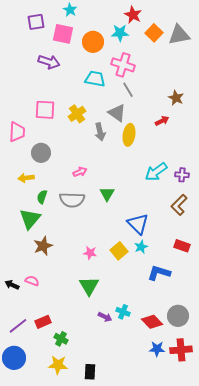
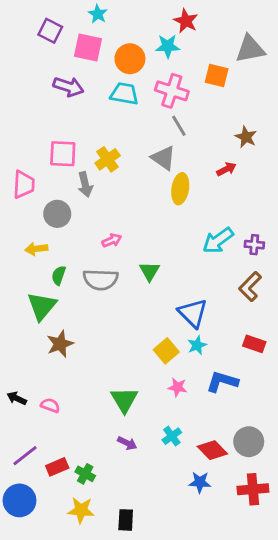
purple square: (36, 22) -> (50, 31), turned 36
orange square: (154, 33) -> (217, 75), moved, turned -30
cyan trapezoid: (95, 79) -> (124, 94), moved
gray arrow: (100, 132) -> (85, 185), moved
pink star: (90, 253) -> (177, 387), moved
pink semicircle: (32, 281) -> (50, 405), moved
cyan cross: (123, 312) -> (172, 436), turned 32
purple arrow: (105, 317) -> (127, 443), moved
red rectangle: (43, 322) -> (57, 467), moved
blue star: (157, 349) -> (200, 482), moved

